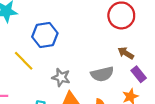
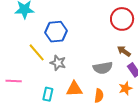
gray star: (61, 77) -> (58, 63), moved

